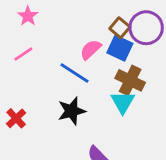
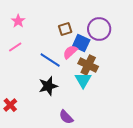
brown square: (120, 28) -> (65, 29), moved, turned 32
pink semicircle: (91, 50) -> (70, 52), moved
red cross: (16, 118) -> (10, 105), moved

